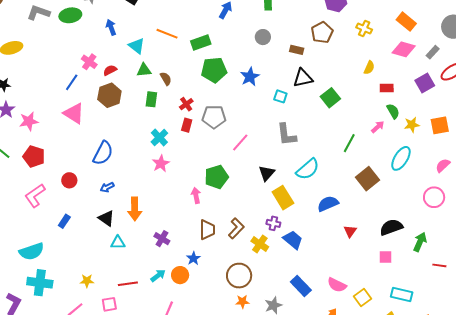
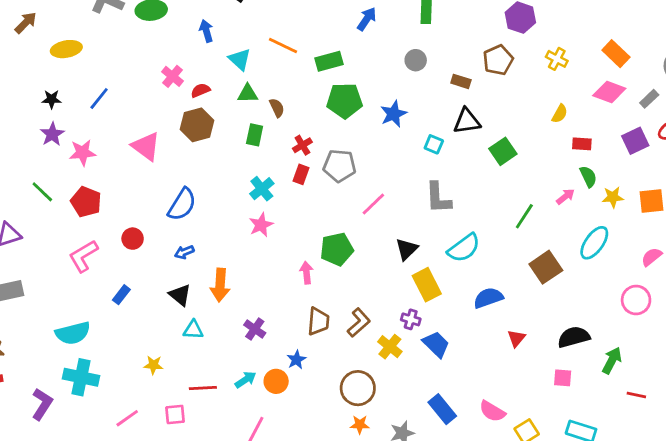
blue line: (72, 82) -> (99, 98), moved
yellow star: (87, 281) -> (153, 365), moved

